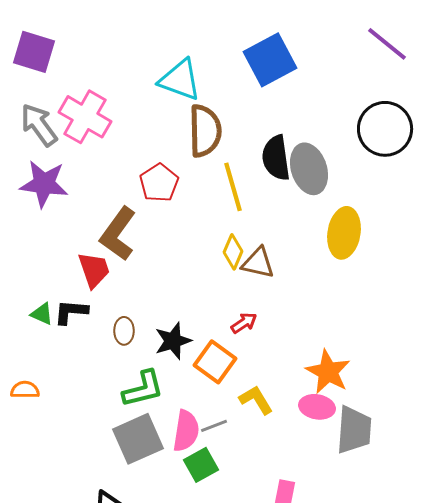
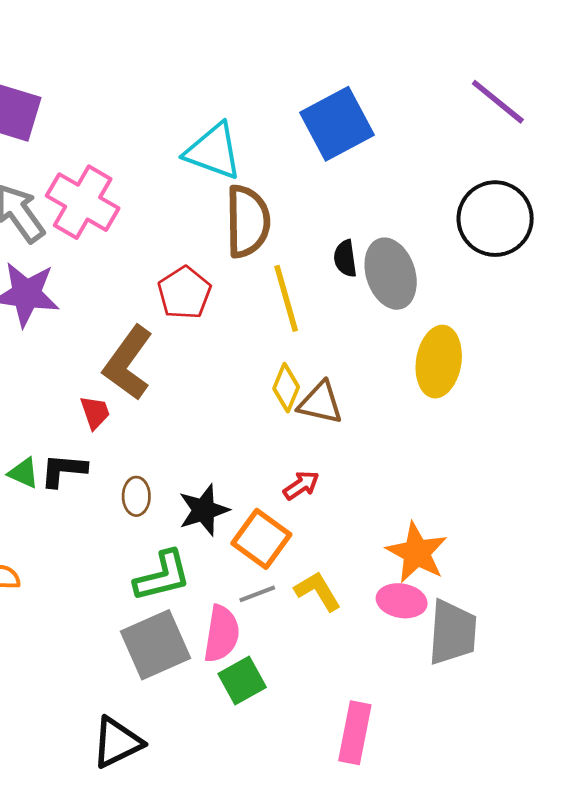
black semicircle: (276, 158) -> (345, 258), size x0.6
red trapezoid: (94, 270) -> (95, 412), size x0.7
gray line: (214, 426) -> (257, 594), moved

